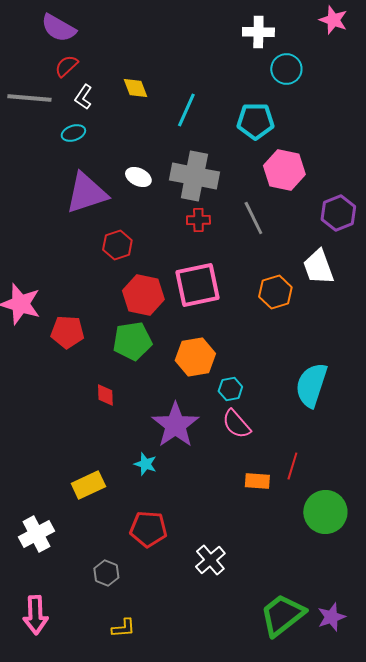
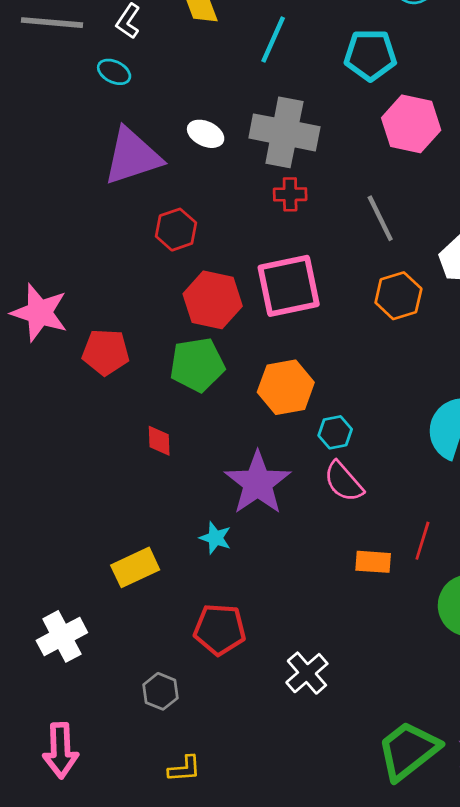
cyan ellipse: (73, 133) -> (114, 72), turned 45
gray line: (253, 218) -> (380, 218), moved

